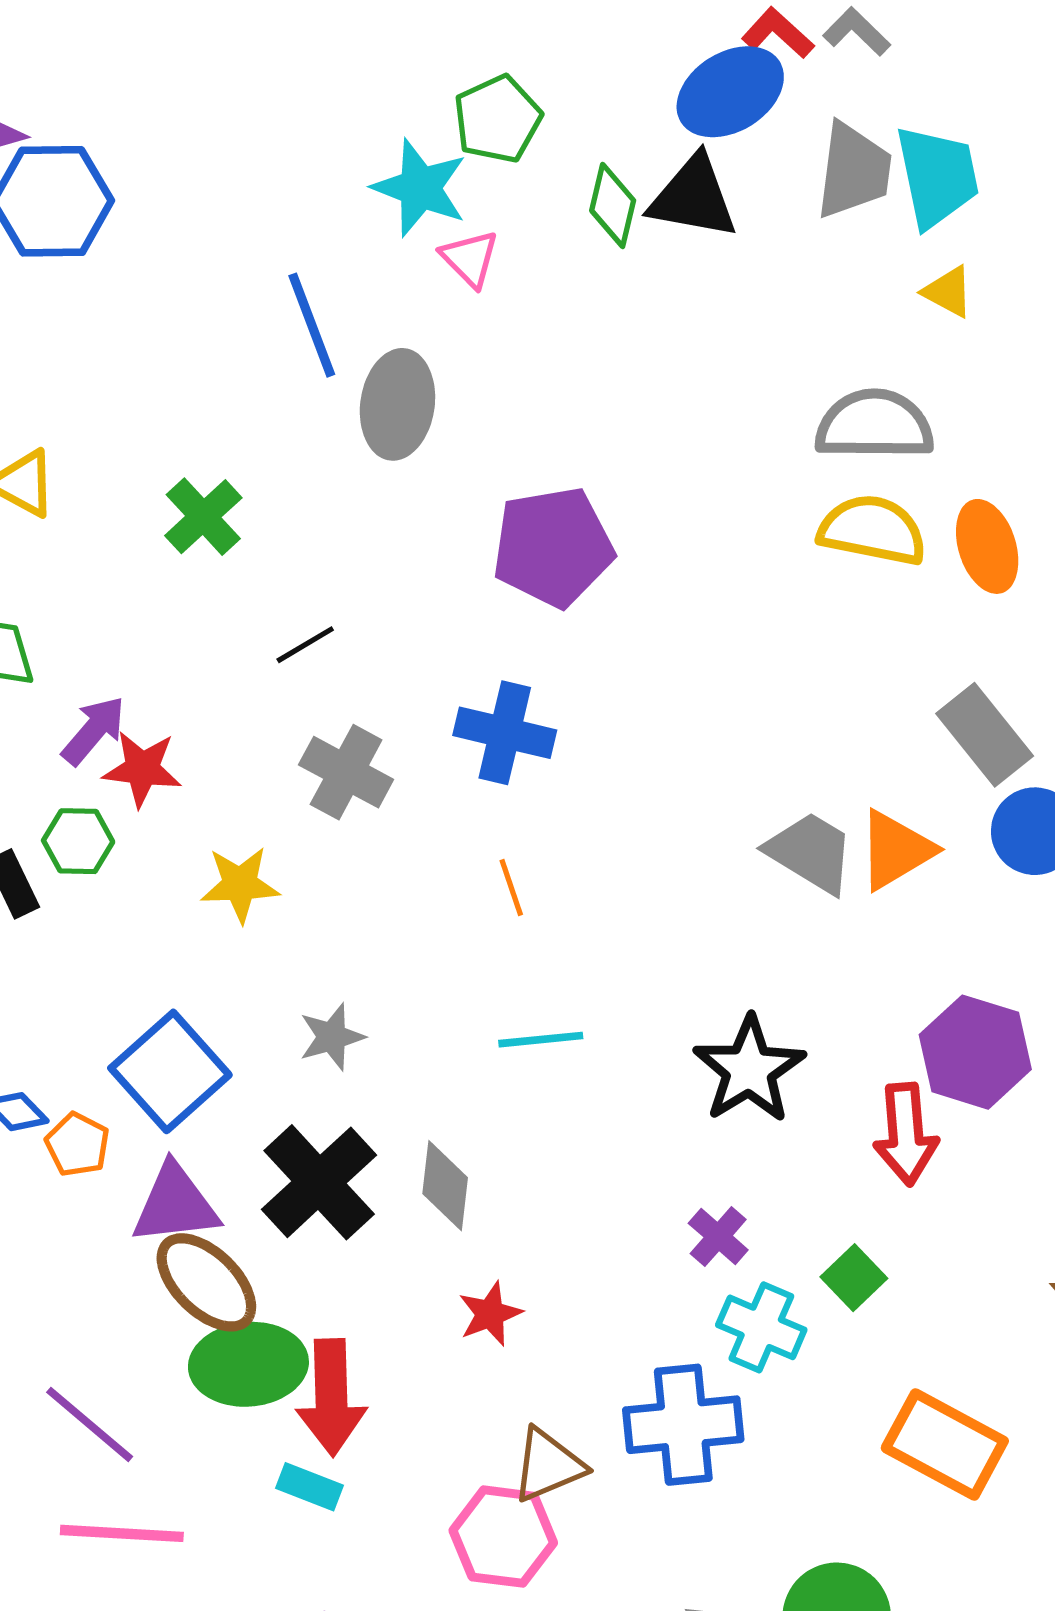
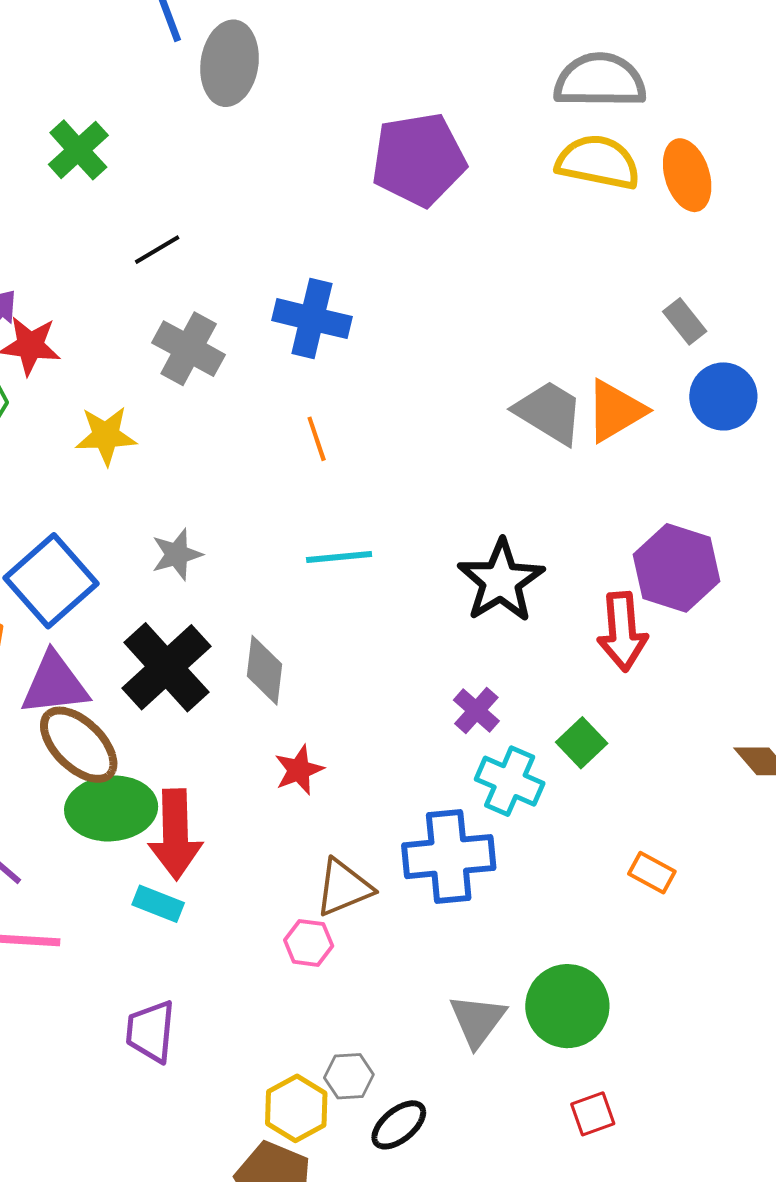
purple pentagon: (553, 547) -> (419, 159), moved
gray rectangle: (985, 735) -> (685, 321), size x0.6
orange rectangle: (945, 1445) -> (652, 873), size x0.5
pink hexagon: (503, 1537) -> (309, 943), size x0.6

